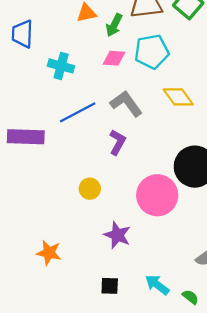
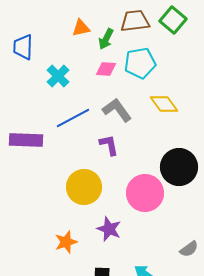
cyan cross: (61, 66) -> (58, 76), turned 30
purple L-shape: (117, 142) -> (109, 145), turned -40
yellow circle: (90, 189) -> (84, 187), size x1.8
orange star: (49, 253) -> (66, 242), moved, turned -30

